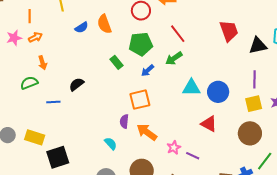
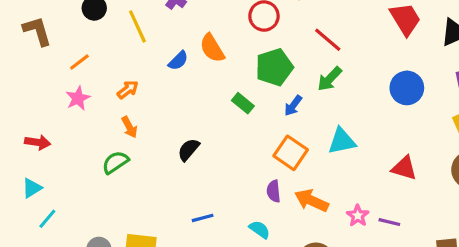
orange line: (30, 16) -> (79, 62), moved, turned 64
orange arrow: (35, 37) -> (128, 90), moved
cyan triangle: (191, 88) -> (342, 141), moved
blue circle: (218, 92) -> (407, 88), moved
orange square: (140, 100) -> (291, 153), turned -30
blue line: (53, 102) -> (203, 218), moved

